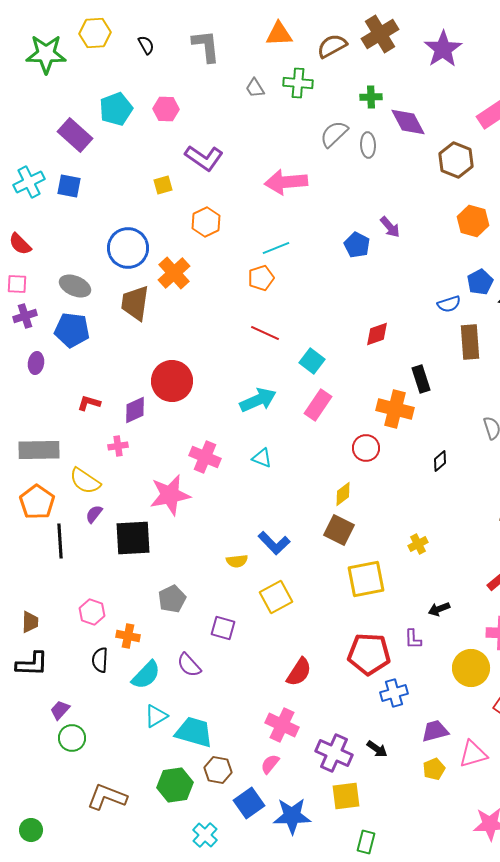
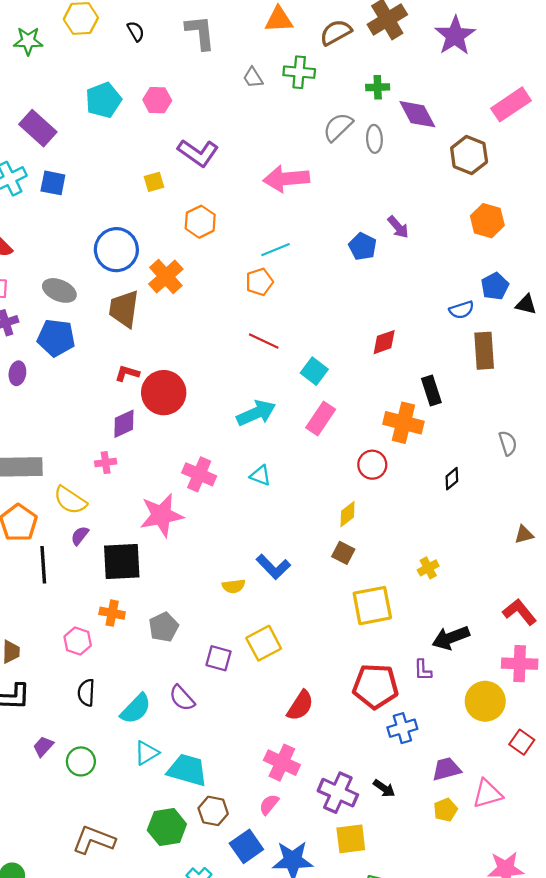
green star: (46, 54) -> (28, 41), size x0.7
purple rectangle: (75, 135) -> (38, 128), moved
red L-shape: (89, 403) -> (127, 373), moved
brown square: (339, 530) -> (343, 553), size x0.7
yellow square: (276, 597) -> (264, 643), moved
black arrow: (439, 609) -> (451, 638), size x1.6
orange cross: (128, 636) -> (112, 613), moved
green circle: (72, 738) -> (81, 761), moved

